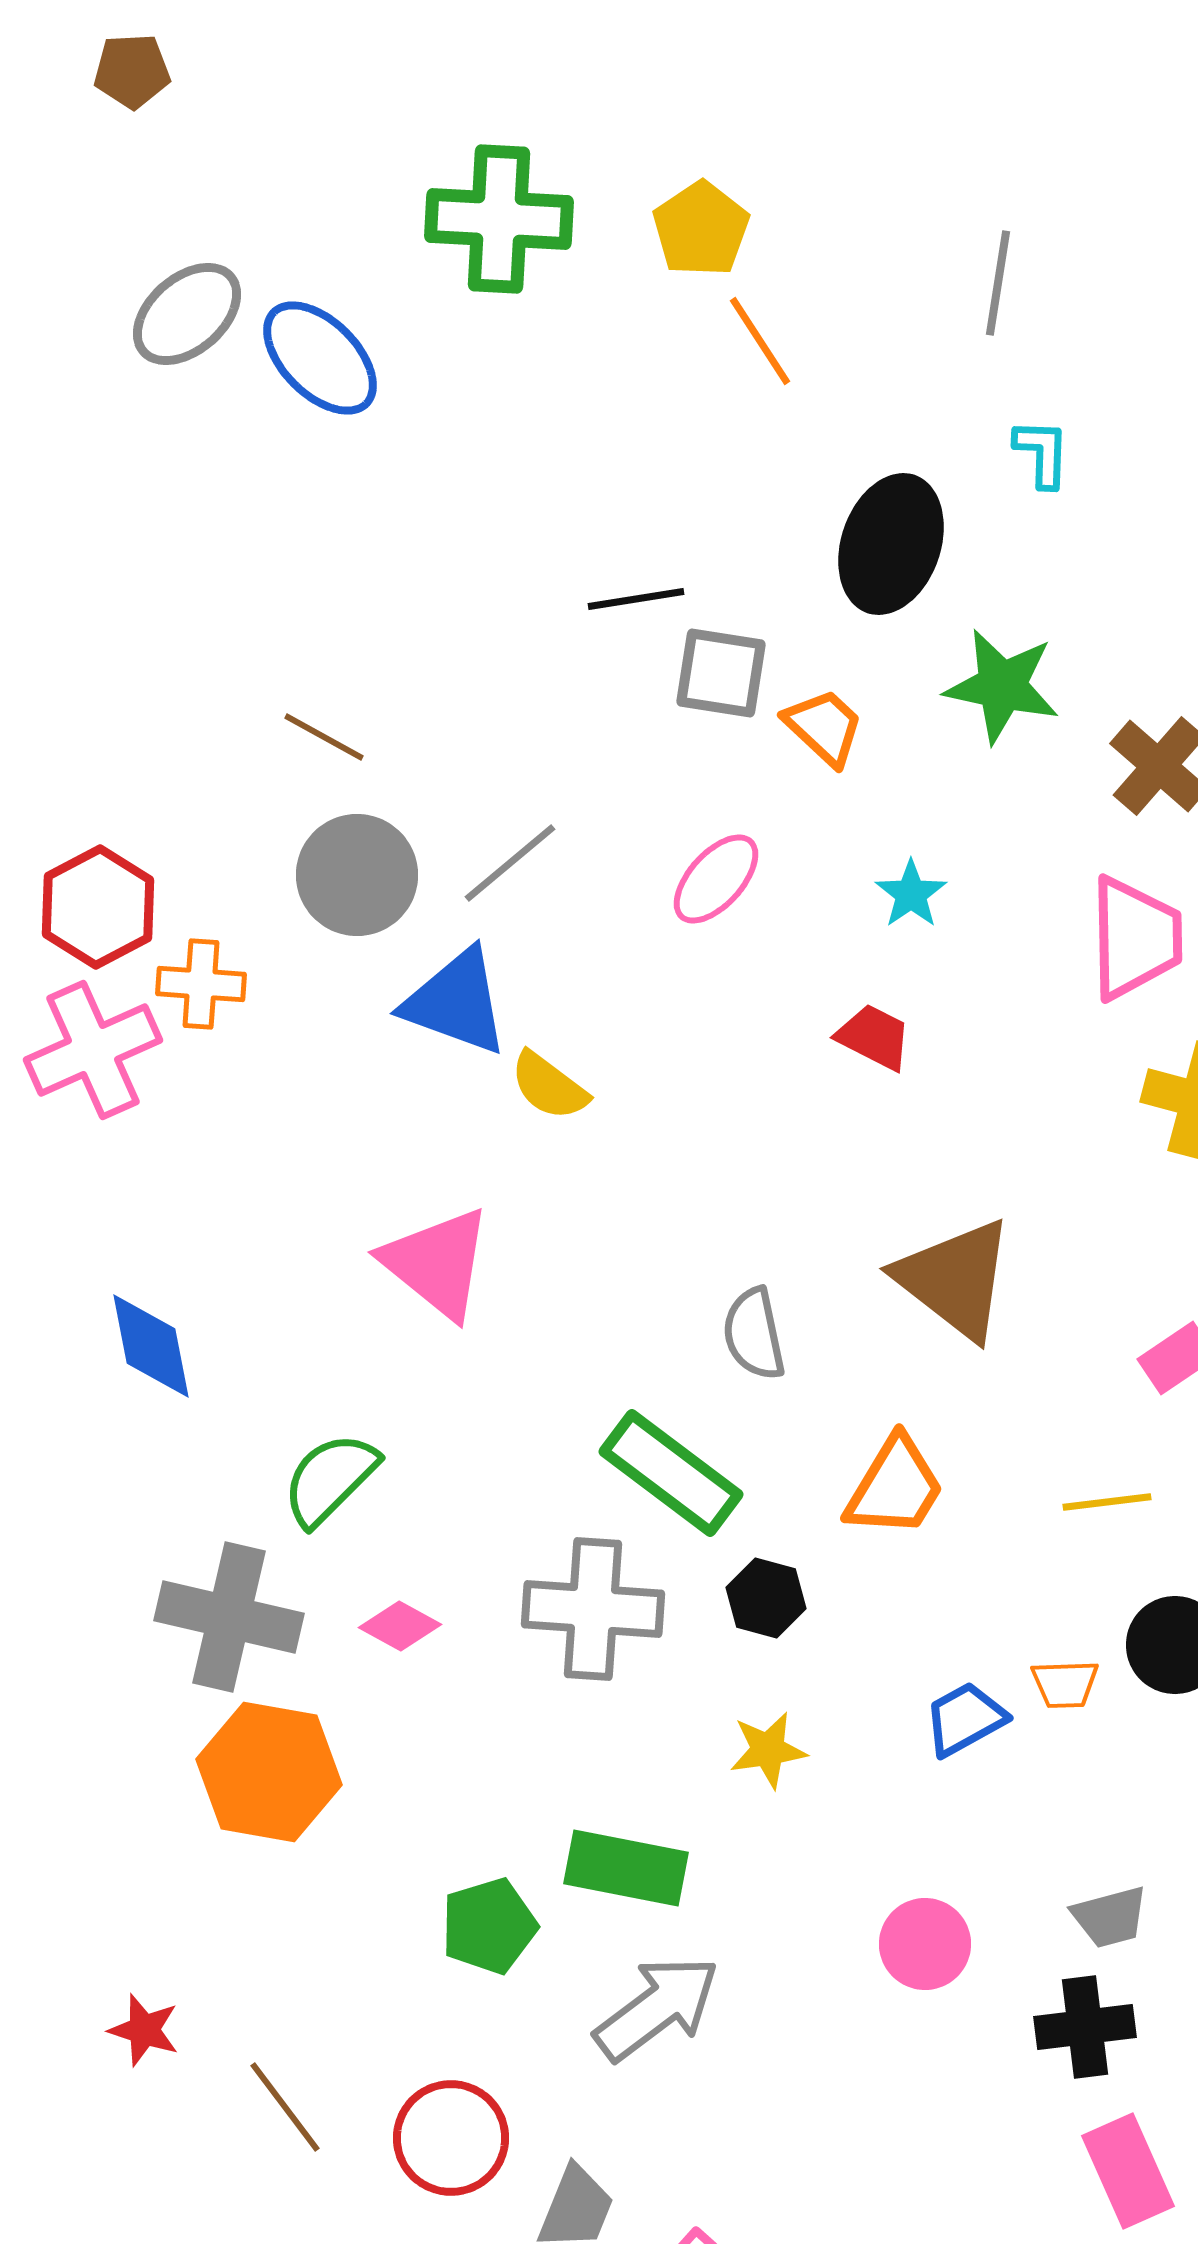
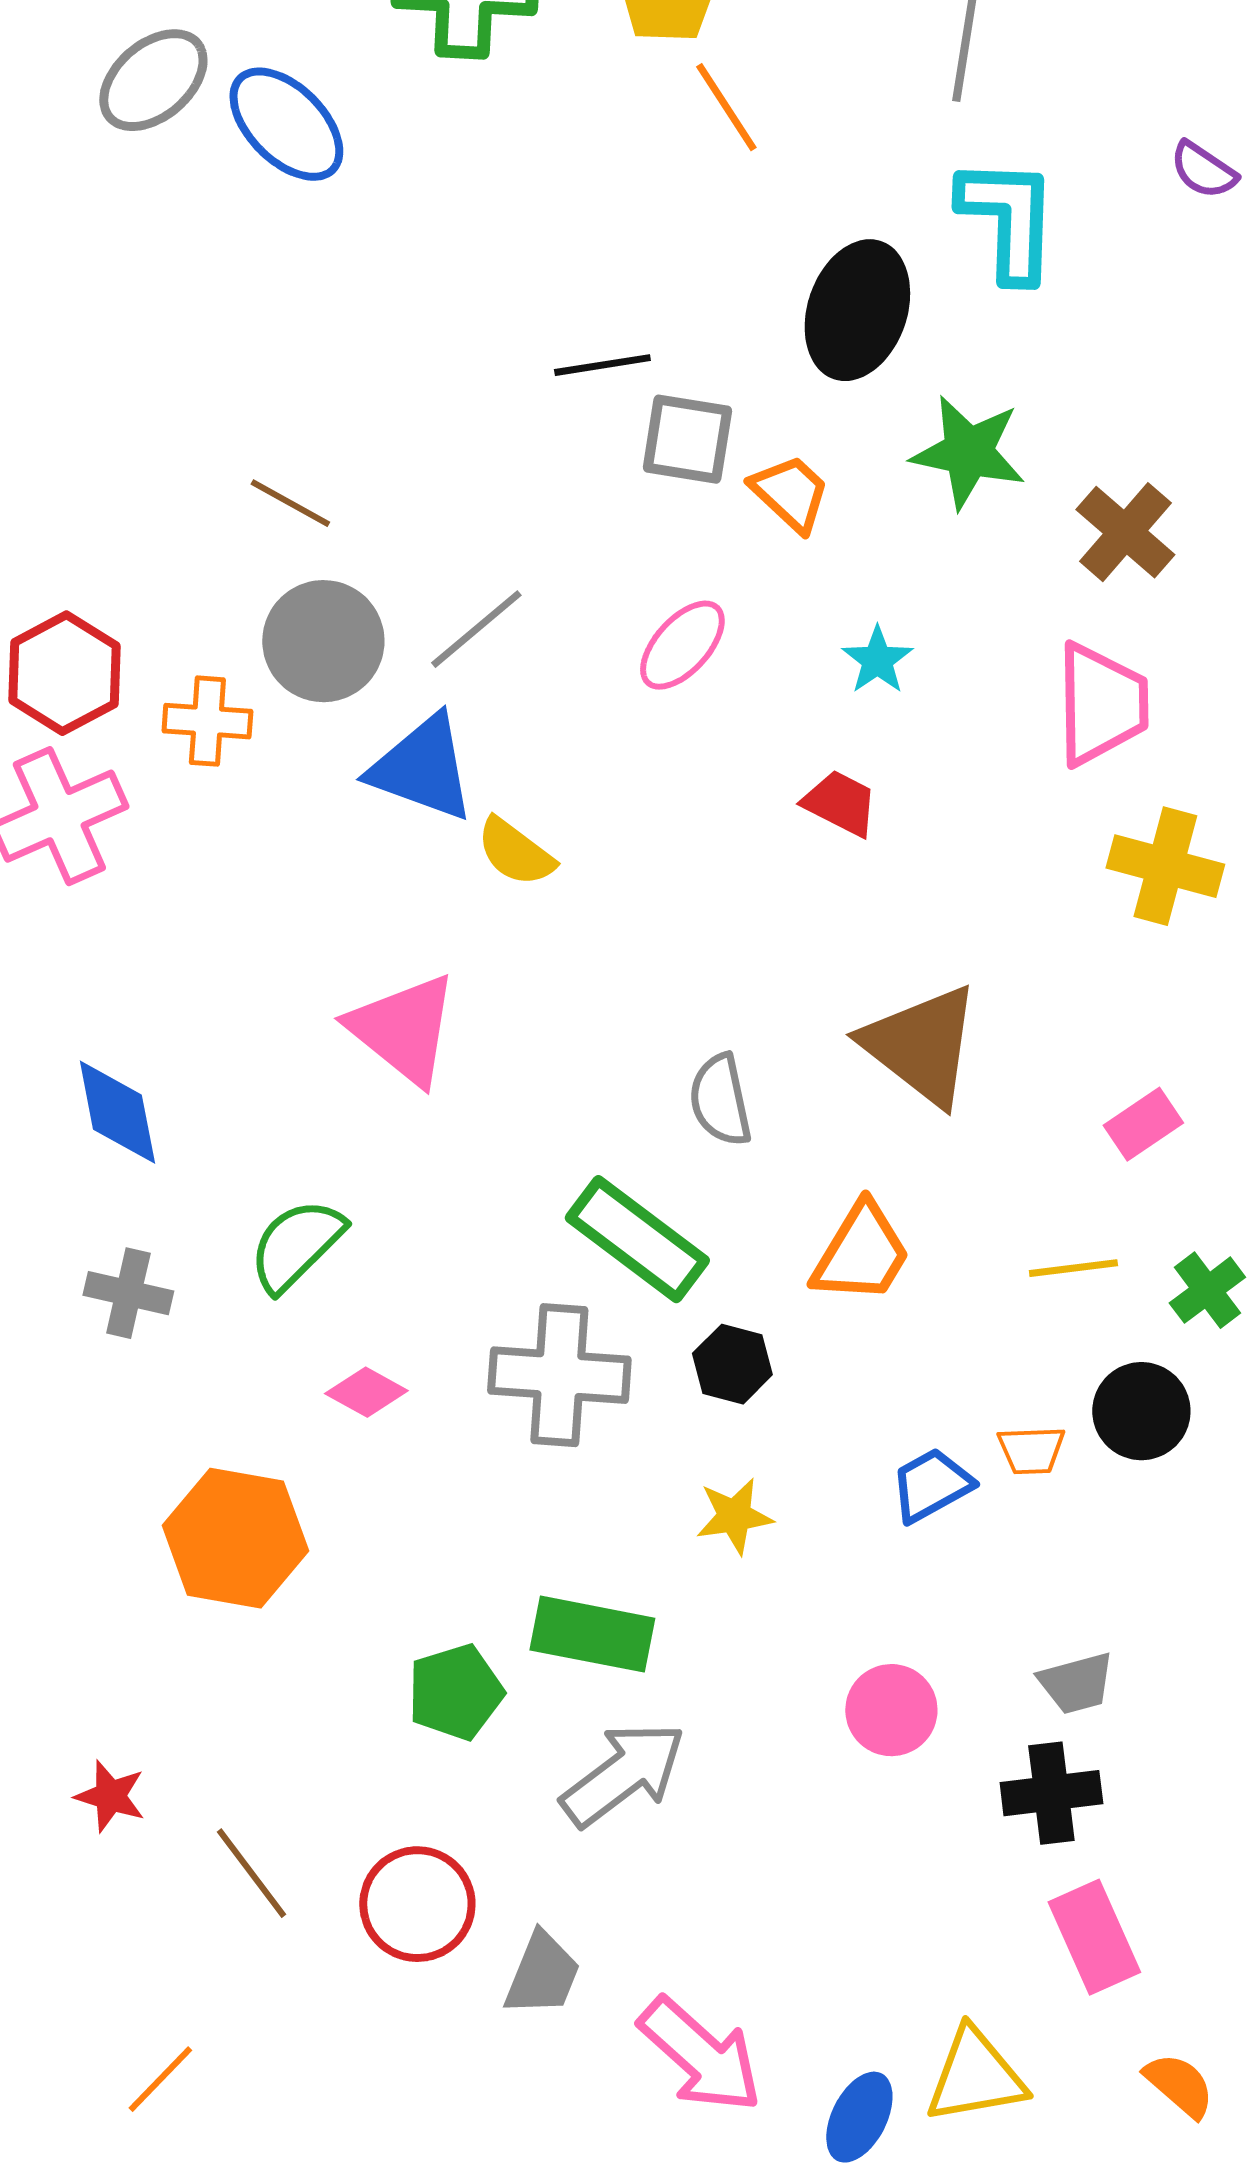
cyan L-shape: (1042, 453) -> (1008, 219), size x1.8
orange cross: (201, 984) -> (207, 721), moved
gray cross: (229, 1617) -> (128, 1293), moved, size x0.6

